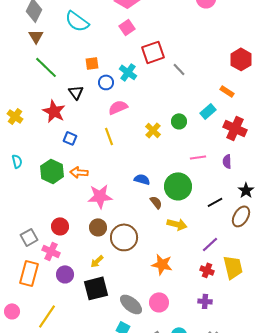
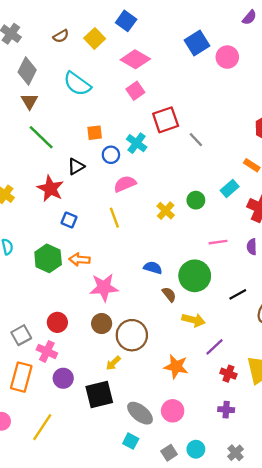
black triangle: (76, 92) -> (76, 166), turned 35
purple line: (210, 244) -> (214, 347), moved
yellow arrow: (97, 261) -> (113, 363), moved

